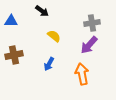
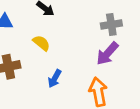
yellow semicircle: (54, 36) -> (41, 43), moved

